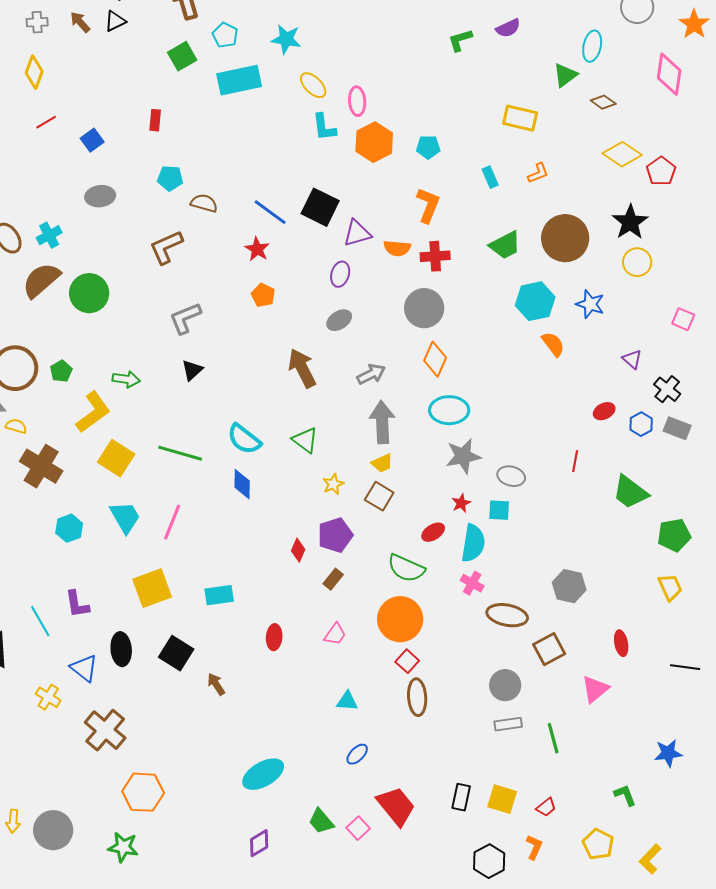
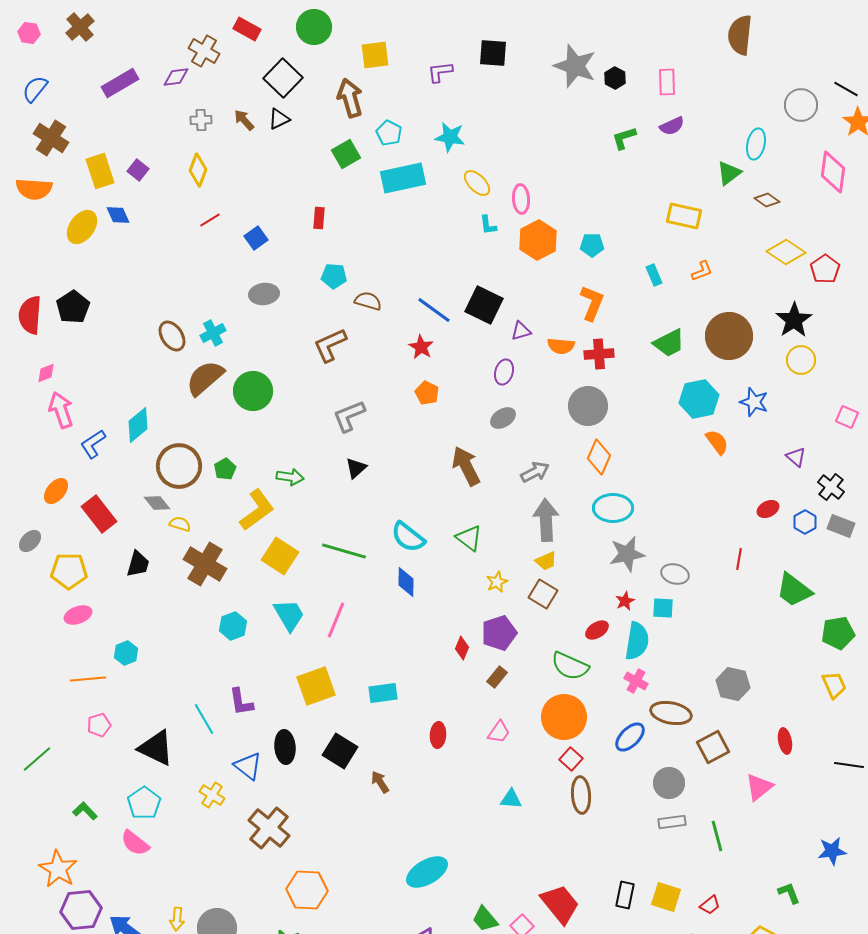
cyan L-shape: (324, 127) -> (488, 225), size x0.7
purple triangle: (357, 233) -> (521, 331), size x0.7
blue ellipse: (357, 754) -> (630, 737), moved, size x1.4

